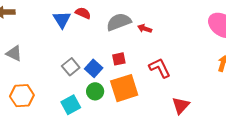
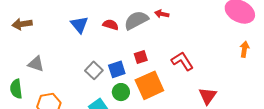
red semicircle: (83, 13) -> (111, 25), moved
red arrow: (145, 29) -> (162, 14), moved
blue square: (94, 68) -> (117, 69), turned 36

